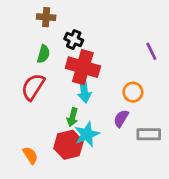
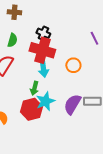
black cross: (74, 39) -> (43, 33), moved
orange circle: (133, 92) -> (73, 65), moved
purple semicircle: (121, 118) -> (72, 104), moved, size x1.5

